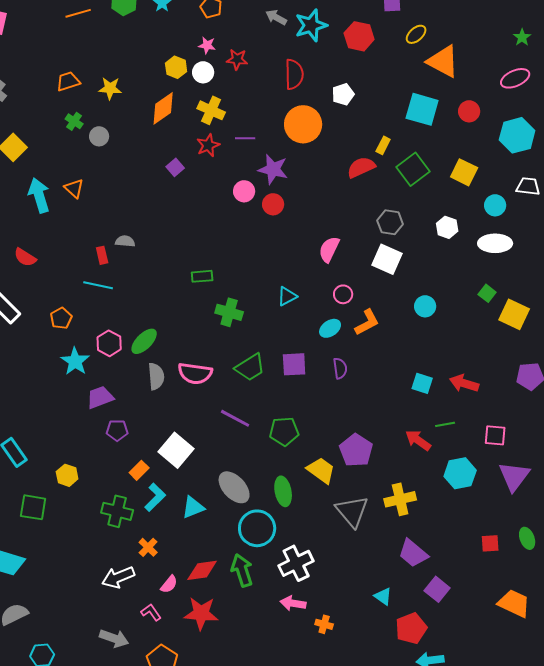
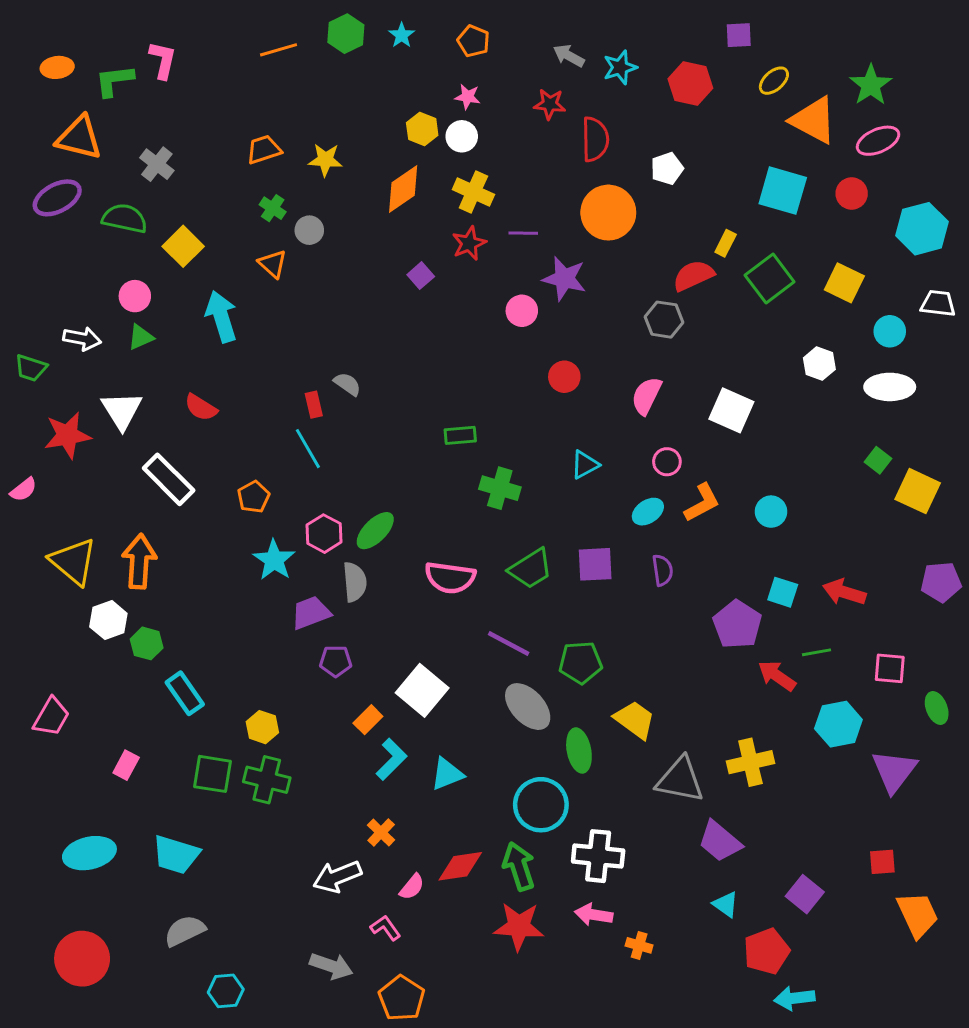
cyan star: (311, 25) -> (620, 67), size x0.7
green star: (522, 37) -> (871, 85), moved, size x1.6
red star: (237, 59) -> (550, 104), moved
pink ellipse: (515, 78) -> (878, 141), moved
orange triangle: (74, 188) -> (273, 264), moved
red circle: (273, 204) -> (564, 377), moved
gray hexagon: (390, 222) -> (664, 320), moved
gray semicircle: (125, 241) -> (347, 384), turned 30
cyan line: (98, 285) -> (308, 449), turned 48
cyan circle: (425, 306) -> (771, 512), moved
gray semicircle: (156, 376) -> (355, 582), moved
purple pentagon: (356, 450) -> (737, 624), moved
purple triangle: (514, 476) -> (894, 771), moved
gray ellipse: (234, 487) -> (528, 707), moved
green cross: (117, 511) -> (267, 780), moved
gray triangle: (352, 511) -> (680, 780), turned -39
green ellipse: (527, 538) -> (937, 708), moved
red square: (490, 543) -> (882, 862), moved
purple trapezoid: (413, 553) -> (720, 841), moved
white cross: (296, 563) -> (598, 856), turned 32
orange trapezoid: (514, 603) -> (918, 915), turned 40
red star: (201, 613) -> (519, 926), moved

